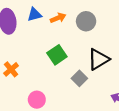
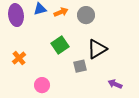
gray square: (79, 78) -> (80, 66), turned 32

